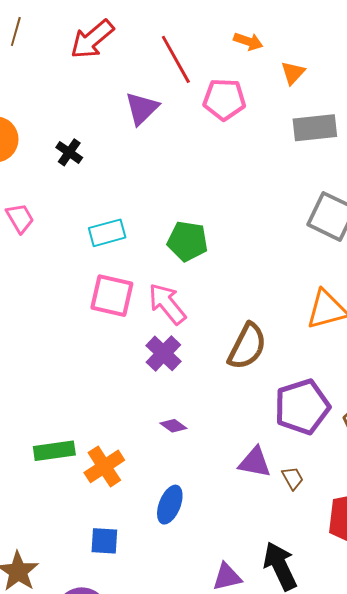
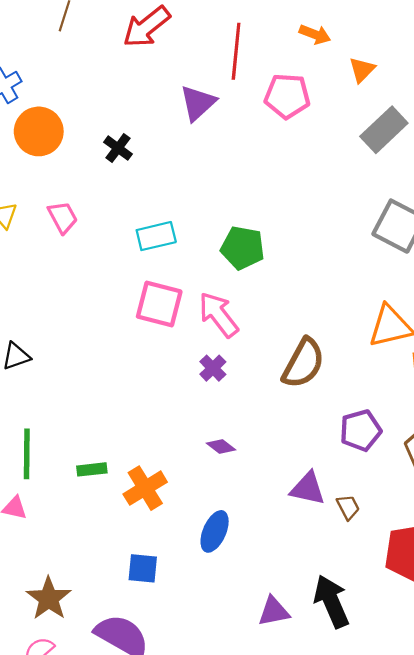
red line: (176, 59) -> (236, 51), turned 33
gray rectangle: (315, 128) -> (384, 130), turned -39
purple cross: (163, 353) -> (213, 368), size x0.7
purple pentagon: (302, 407) -> (361, 430), size x0.7
green rectangle: (54, 451) -> (92, 469), size x0.7

